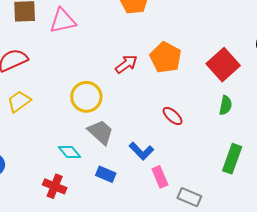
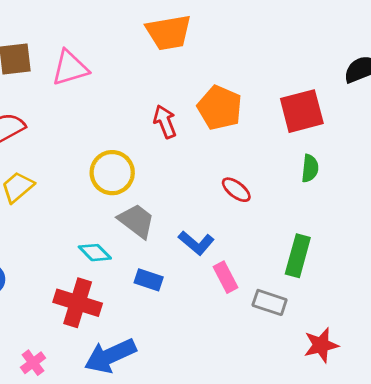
red arrow: (126, 64) -> (165, 122), turned -70
red square: (223, 65) -> (302, 111), turned 32
green rectangle: (232, 159) -> (298, 256), moved
red cross: (55, 186) -> (78, 303), size x1.4

